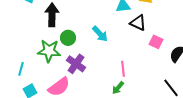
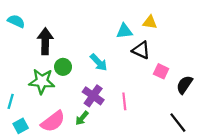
purple cross: (76, 64) -> (93, 96), moved
green arrow: (118, 88) -> (82, 118), moved

